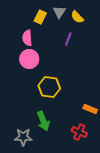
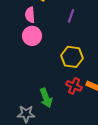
yellow hexagon: (49, 87) -> (72, 57), moved
red cross: (79, 132) -> (74, 86), moved

